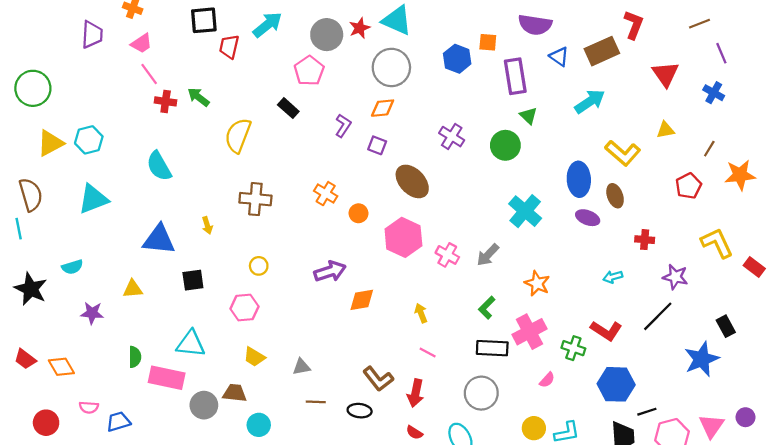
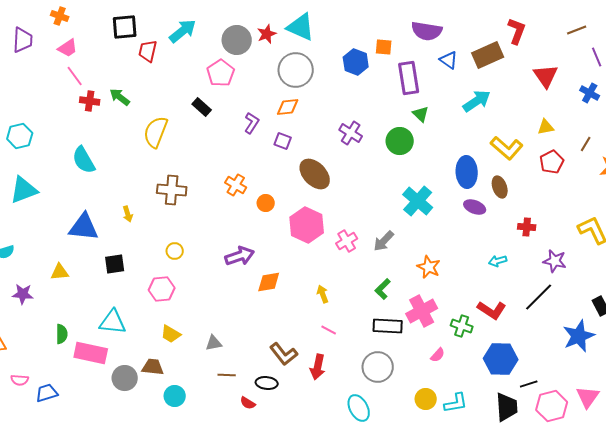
red pentagon: (688, 186) -> (552, 162), moved
pink cross: (447, 255) -> (347, 241), turned 30
red semicircle: (414, 433) -> (248, 403), moved

